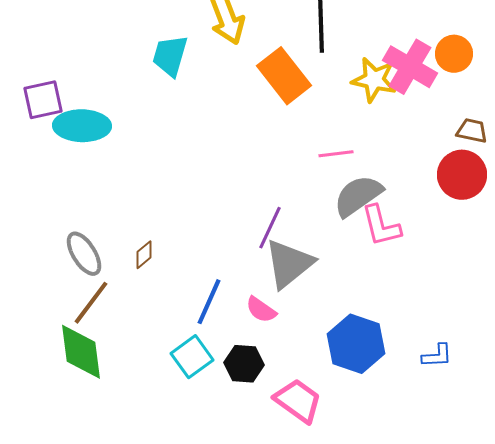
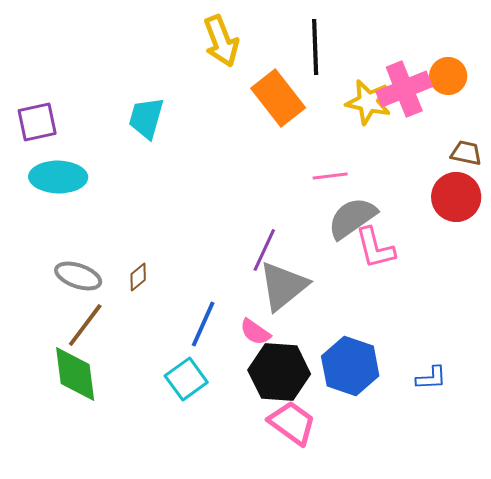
cyan trapezoid: (170, 56) -> (146, 118), moved
pink cross: (410, 67) -> (404, 89), turned 38
cyan ellipse: (82, 126) -> (58, 177), moved
gray ellipse: (84, 254) -> (78, 276), turned -39
black hexagon: (244, 364) -> (279, 372), moved, size x1.5

